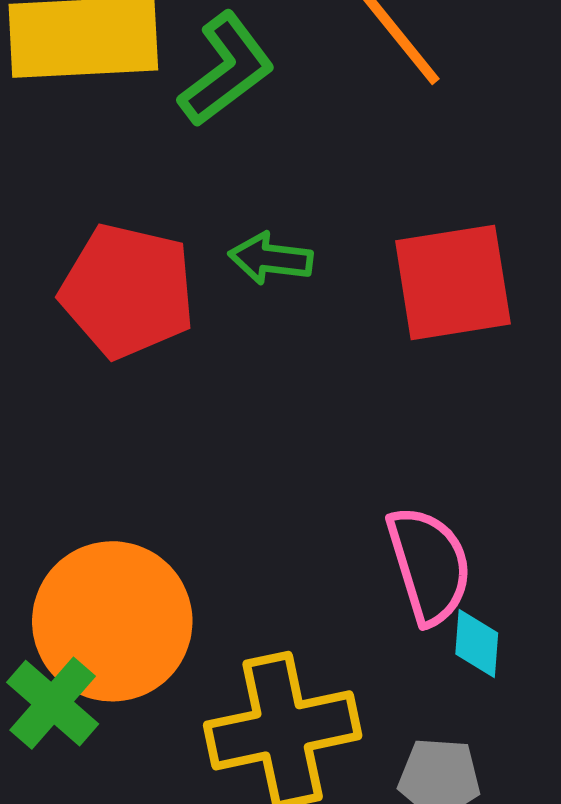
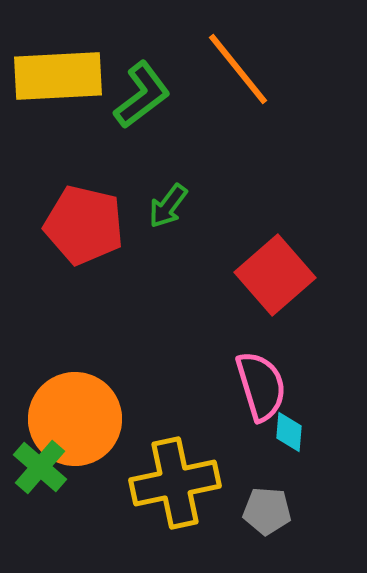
green arrow: (271, 259) -> (168, 206), turned -60
red square: (453, 282) -> (275, 275), moved, turned -32

